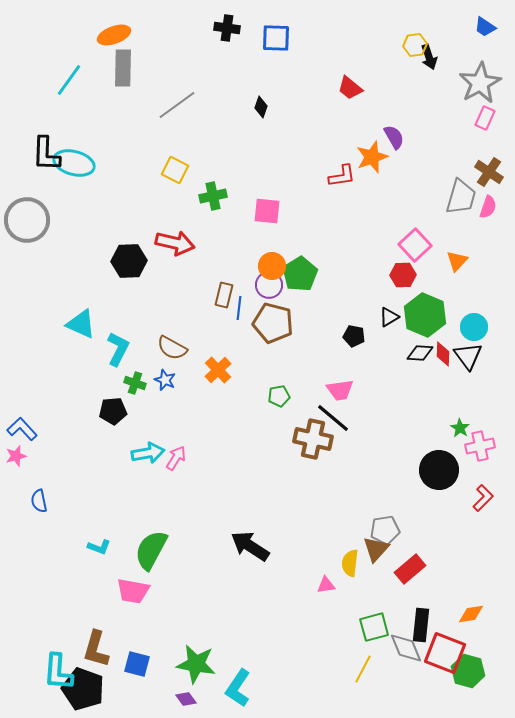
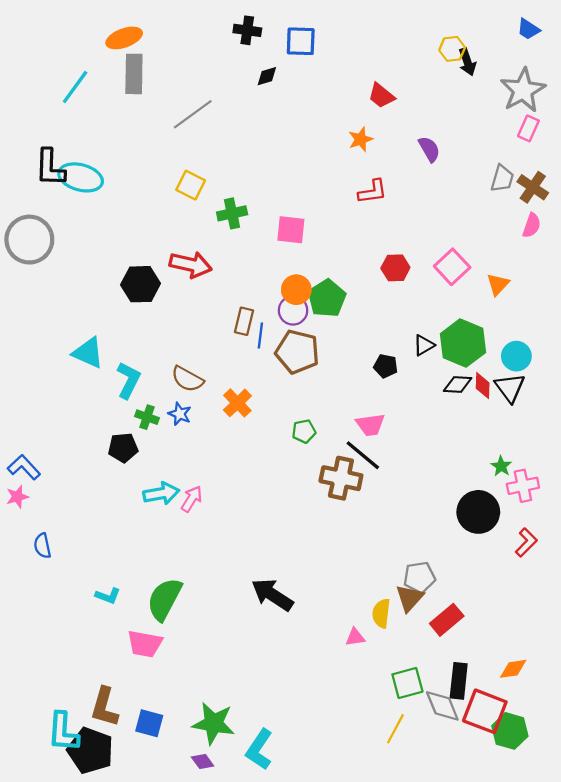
black diamond: (261, 107) -> (267, 76), moved, turned 55
orange star: (372, 157) -> (361, 139), moved, size x0.7
gray trapezoid: (461, 197) -> (502, 179), moved, size x0.7
red hexagon: (403, 275) -> (395, 268), moved

